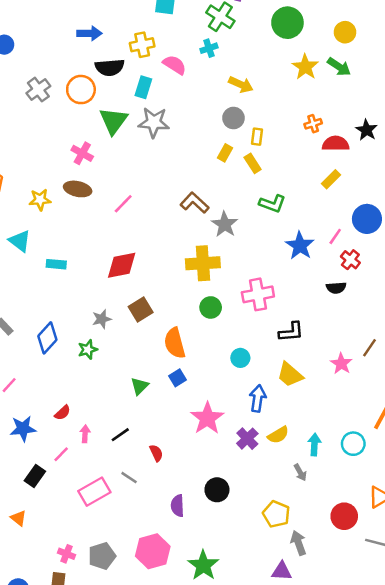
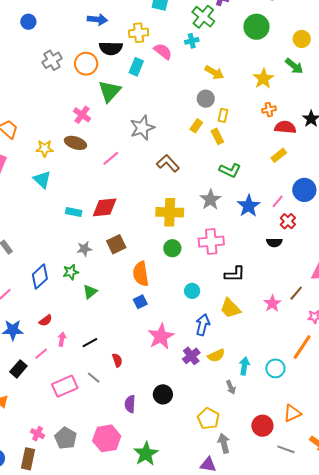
yellow star: (305, 67) -> (263, 79), moved
gray star: (154, 122) -> (142, 128), moved, turned -30
gray star: (225, 224) -> (210, 200), moved
cyan triangle: (20, 241) -> (42, 179), moved
cyan rectangle: (56, 264) -> (74, 212), moved
blue diamond: (47, 338) -> (40, 277), moved
green triangle: (140, 386) -> (90, 292), moved
gray pentagon: (102, 556) -> (66, 438), turned -30

